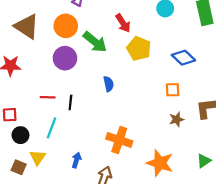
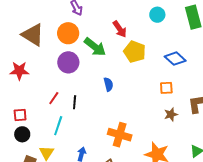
red line: (48, 97) -> (54, 98), turned -56
black circle: (20, 135) -> (22, 134), moved

